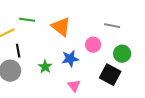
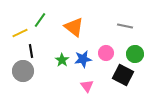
green line: (27, 20) -> (40, 20), turned -63
pink circle: (93, 45) -> (106, 53), moved
green star: (45, 67) -> (62, 60), moved

